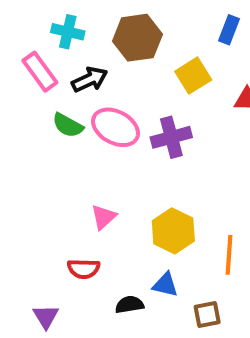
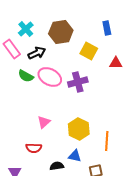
blue rectangle: (229, 30) -> (107, 28), turned -32
cyan cross: (68, 32) -> (26, 29), turned 35
yellow square: (193, 76) -> (89, 51), turned -30

